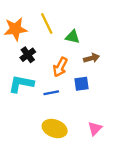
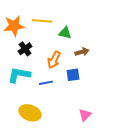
yellow line: (47, 23) -> (42, 21), turned -60
yellow ellipse: (55, 129) -> (30, 113), moved

